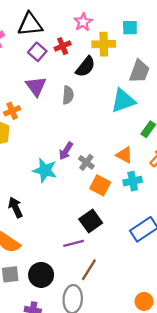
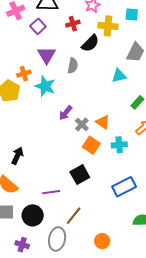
purple square: (37, 52) -> (38, 26), moved
cyan triangle: (123, 101) -> (119, 76), size x0.7
orange triangle: (124, 155) -> (103, 122), moved
cyan star: (45, 170) -> (45, 86), moved
black arrow: (15, 207) -> (17, 156), turned 42
purple line: (74, 243) -> (51, 192), moved
orange circle: (144, 301) -> (102, 241), moved

